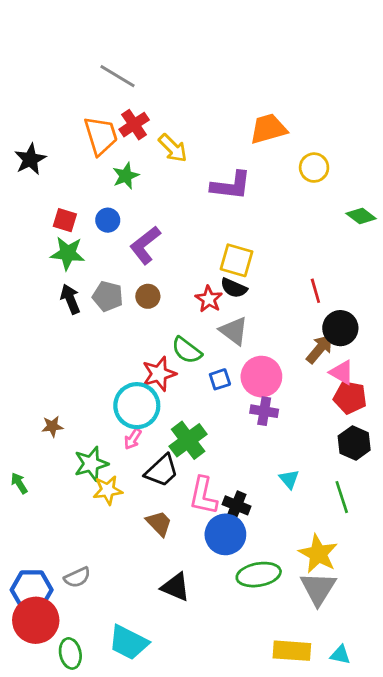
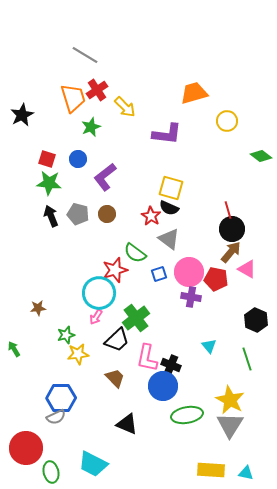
black circle: (340, 328) -> (232, 229), moved
red pentagon: (350, 397) -> (216, 279), moved
green star: (91, 464) -> (66, 335), size x0.7
blue hexagon: (32, 590) -> (61, 398), moved

